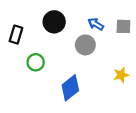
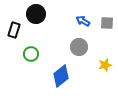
black circle: (54, 22) -> (36, 14), moved
gray circle: (85, 45) -> (79, 47), moved

